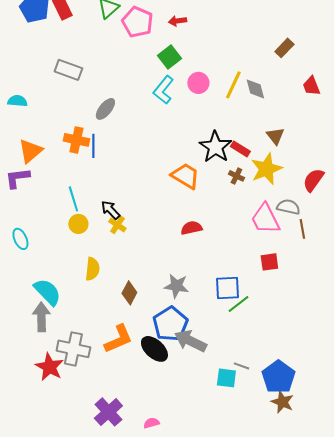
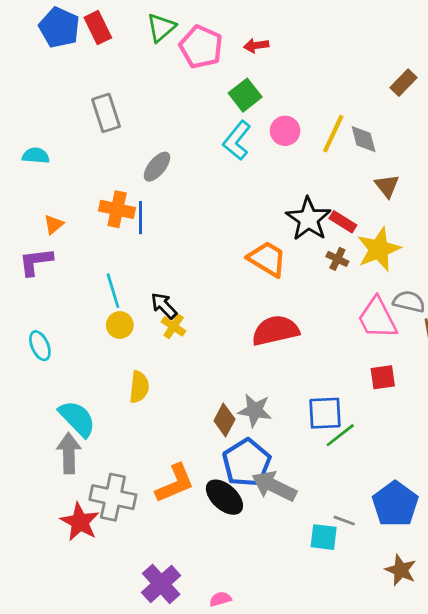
gray rectangle: (68, 70) -> (106, 113), turned 52
brown triangle: (275, 136) -> (387, 186), moved
orange triangle: (30, 151) -> (54, 224), size x0.6
red semicircle: (191, 228) -> (275, 331), size x1.6
brown diamond: (129, 293) -> (224, 420), moved
blue pentagon: (278, 377) -> (395, 504), moved

